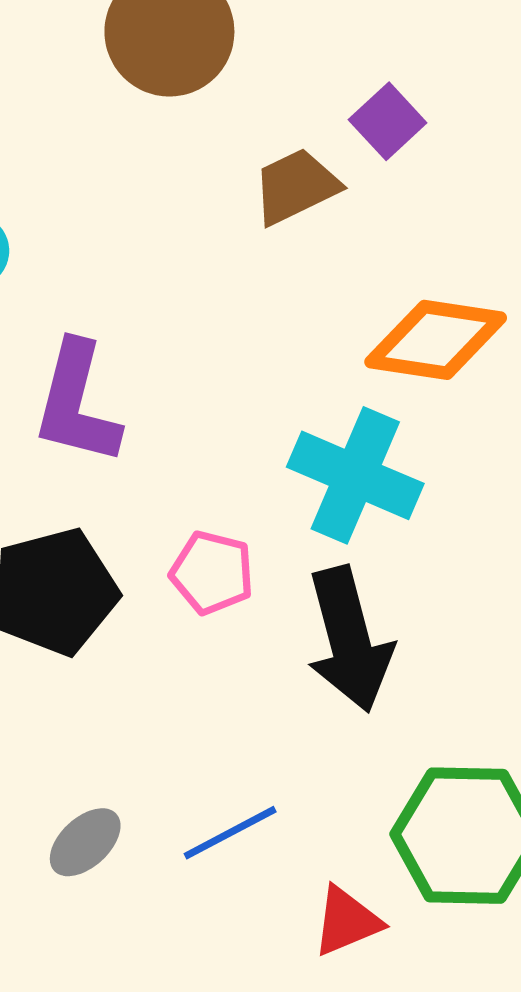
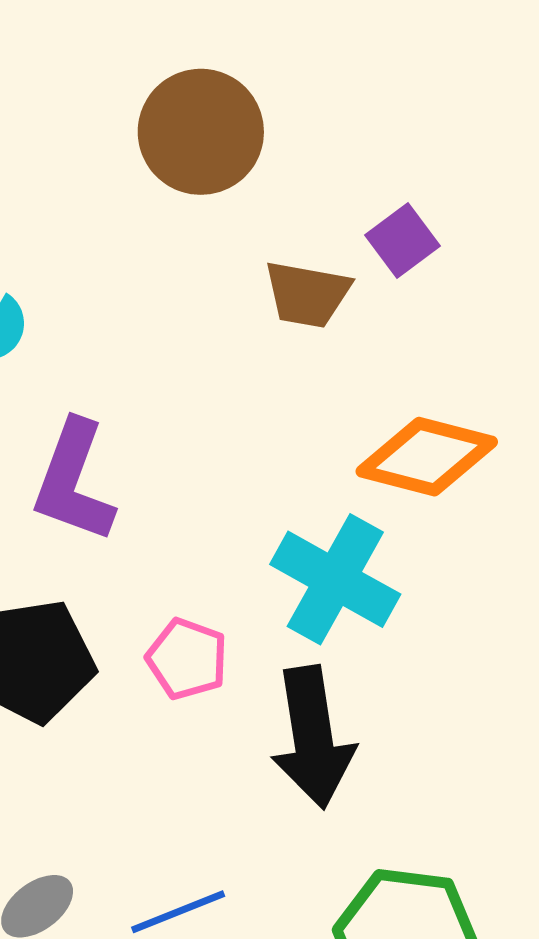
brown trapezoid: (296, 186) -> (307, 294), turned -150

